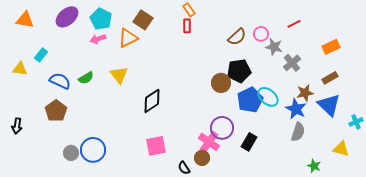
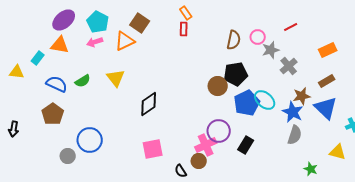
orange triangle: (25, 20) -> (60, 45), moved
brown semicircle: (237, 37) -> (234, 40), turned -36
gray star: (274, 47) -> (271, 50), turned -30
pink cross: (209, 142) -> (206, 145), turned 30
blue circle: (93, 150) -> (90, 140), moved

